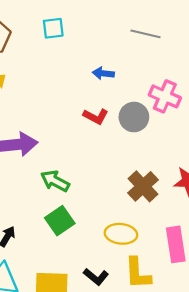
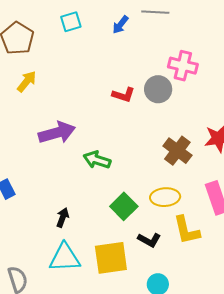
blue arrow: (103, 73) -> (120, 25), moved, turned -48
green square: (60, 221) -> (124, 206), moved

